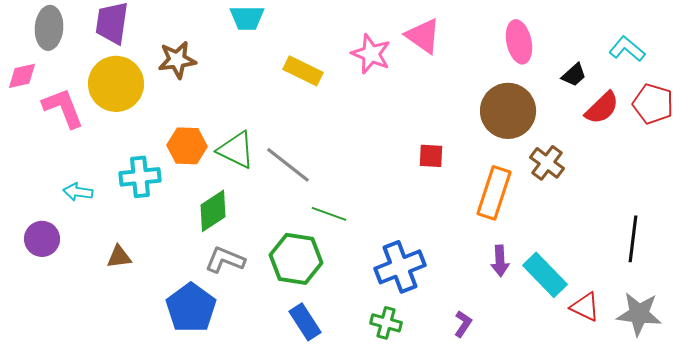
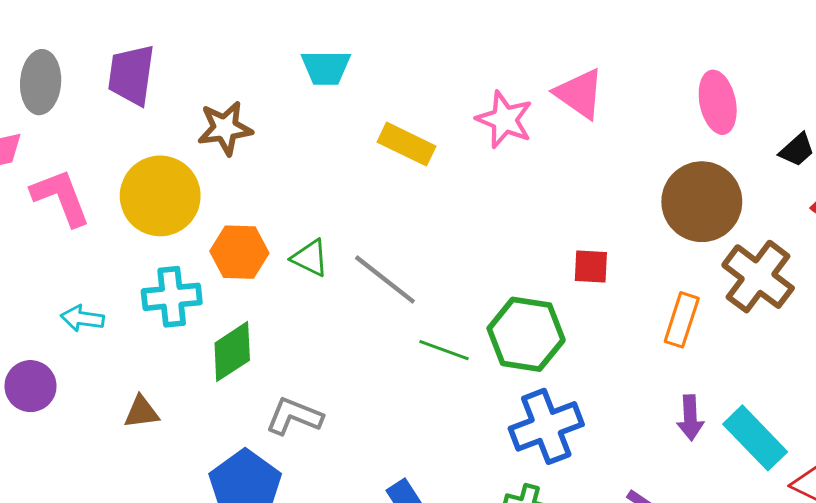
yellow circle: (116, 84) -> (160, 196), moved
green triangle: (236, 150) -> (310, 258), size x0.7
brown cross: (547, 163) -> (758, 277), size x1.4
orange rectangle: (494, 193) -> (682, 320), size x0.7
green diamond: (213, 211) -> (232, 352), moved
green hexagon: (296, 259) -> (526, 334), moved

